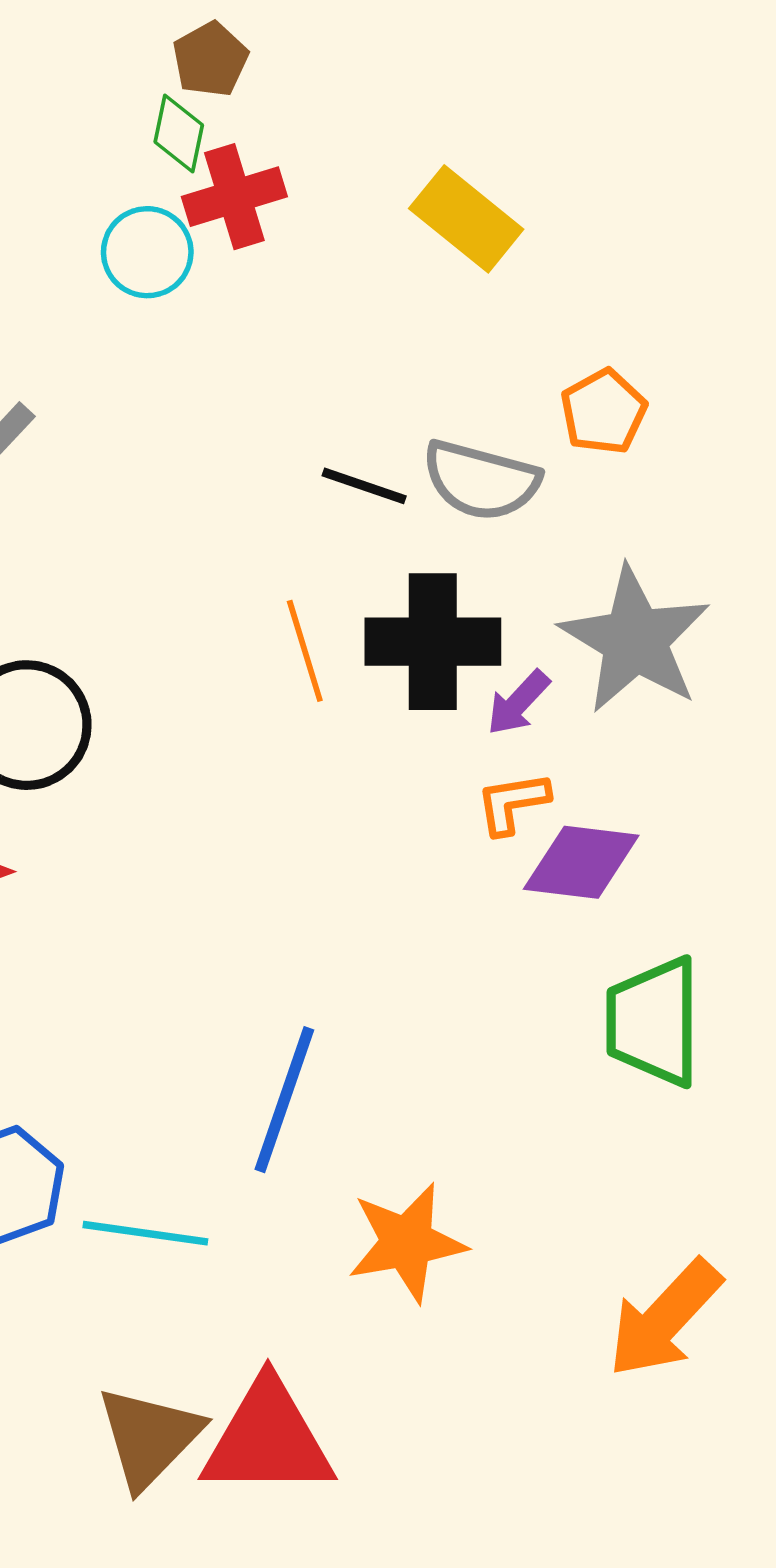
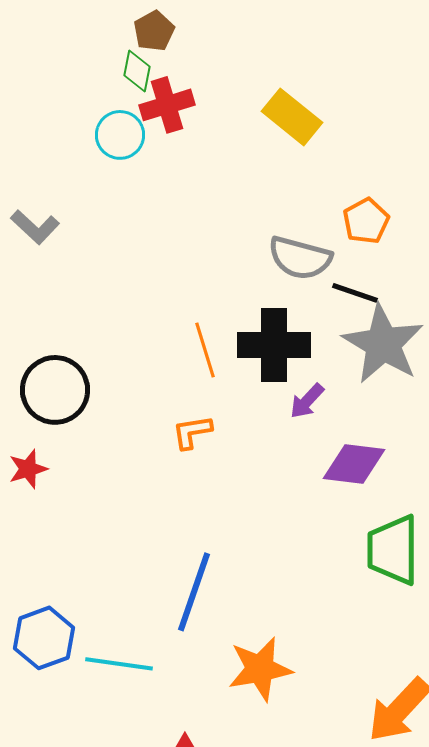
black line: (364, 486) -> (355, 293), moved
purple arrow: (518, 703) -> (307, 401), moved
orange L-shape: (513, 803) -> (192, 432), moved

